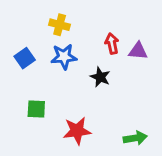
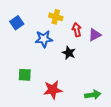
yellow cross: (60, 25) -> (56, 17), moved
purple triangle: (138, 51) -> (95, 35), turned -32
blue square: (25, 58) -> (17, 23), moved

